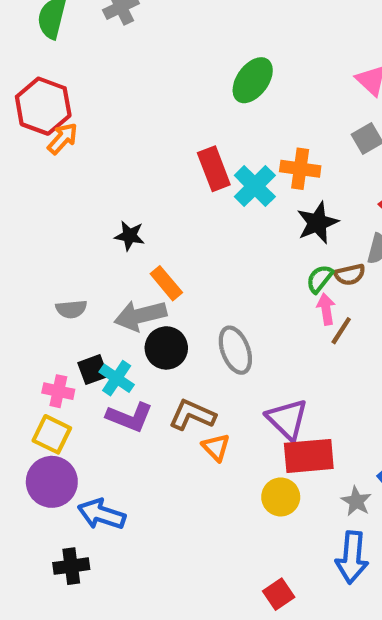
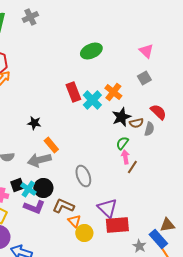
green ellipse: (253, 80) -> (91, 51), turned 30
orange cross: (300, 169) -> (113, 92), turned 30
brown semicircle: (350, 275) -> (136, 123), moved
black circle: (166, 348) -> (43, 188), moved
yellow circle: (281, 497) -> (84, 233), moved

